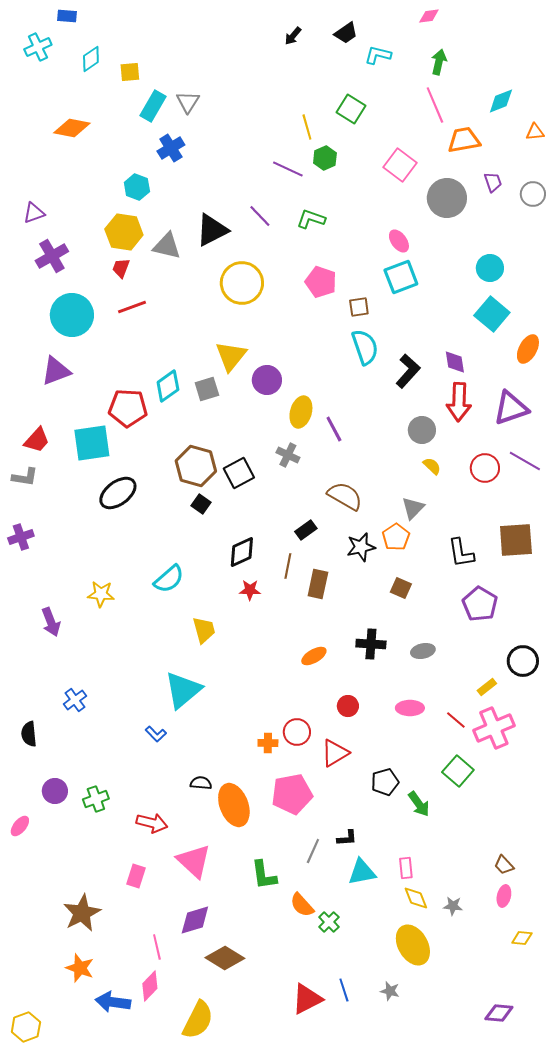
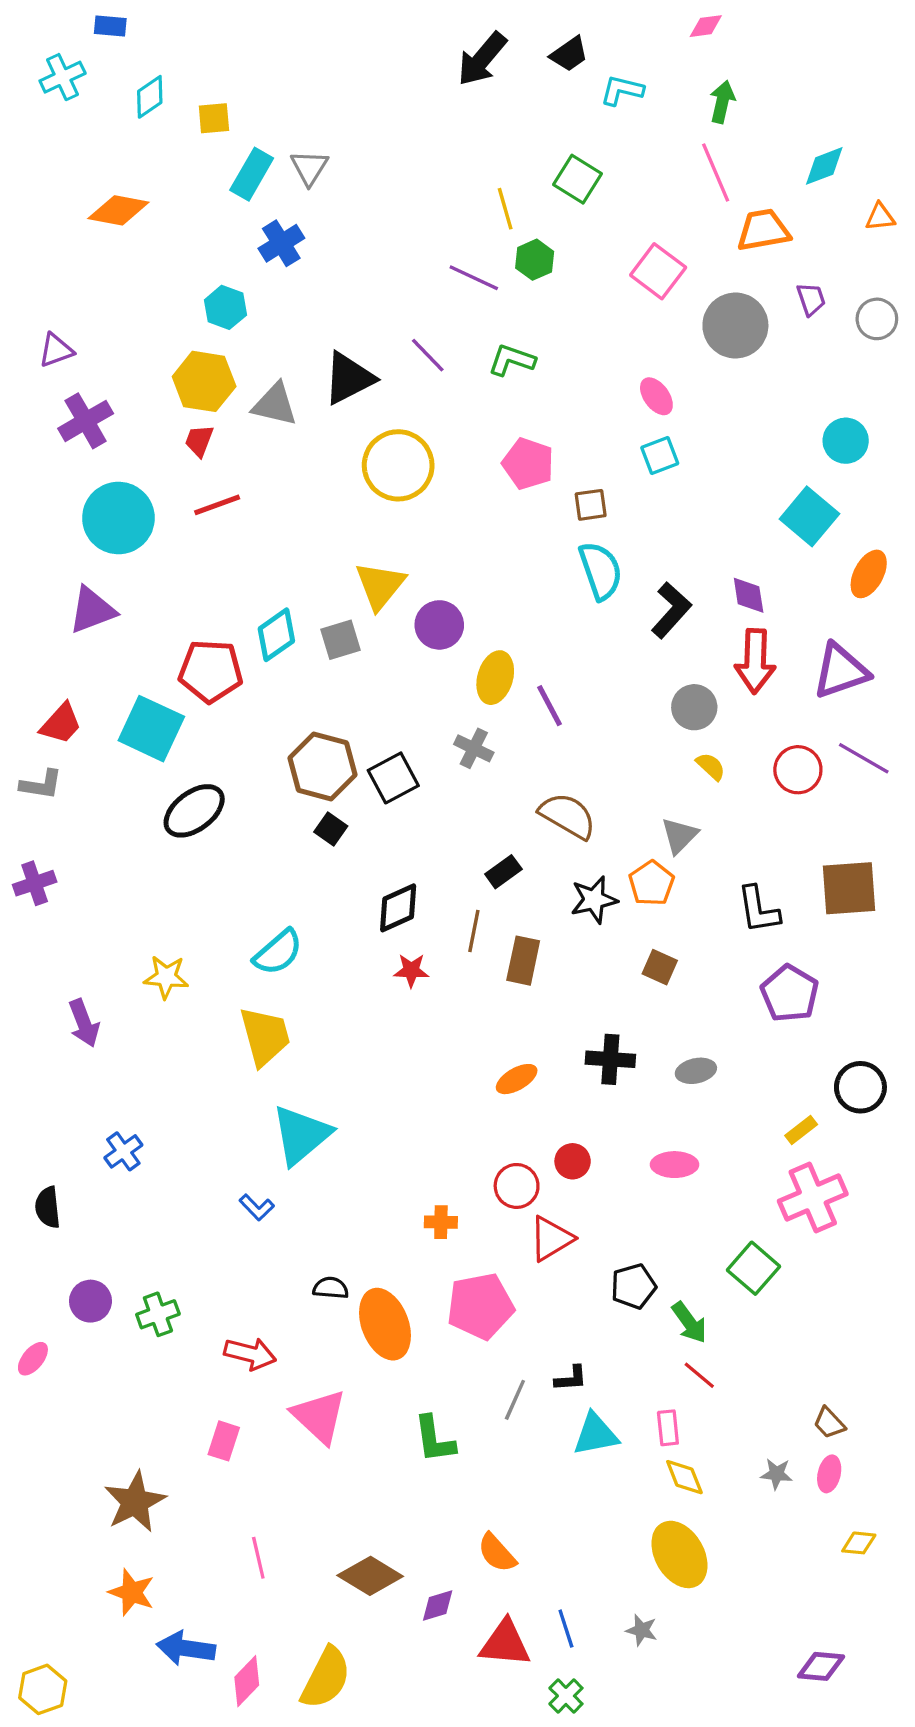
black arrow: (293, 36) -> (482, 59), size x1.8
cyan circle: (490, 268) -> (846, 441), moved
cyan square: (401, 277) -> (660, 455), size x0.7
cyan square: (92, 443) -> (151, 729), turned 33
yellow trapezoid: (204, 630) -> (265, 1036), moved, size x1.4
red line: (456, 720) -> (699, 1375), moved
red circle: (297, 732) -> (517, 1186), moved
orange semicircle: (302, 905) -> (497, 1553), moved
gray star: (453, 906) -> (777, 1474), moved
purple diamond: (195, 920) -> (438, 1605), moved, size x0.7
green cross: (329, 922) -> (566, 1696), moved
pink diamond: (150, 986) -> (247, 1681), moved
red triangle: (307, 999) -> (505, 1643), turned 32

